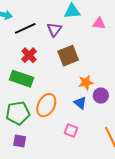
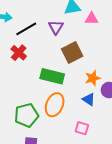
pink triangle: (99, 23) -> (92, 19), moved
red cross: (29, 55) -> (19, 53), moved
green rectangle: (22, 79) -> (52, 76), moved

